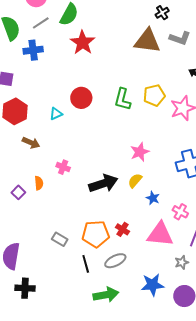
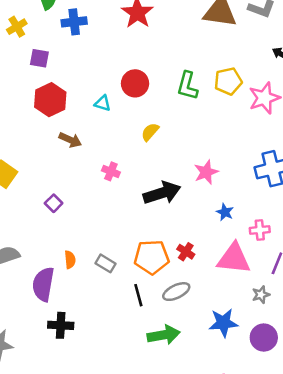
cyan triangle: (56, 114) -> (103, 103), turned 40
pink star: (140, 152) -> (206, 172), moved
yellow semicircle: (135, 181) -> (150, 132), moved
orange semicircle: (39, 183) -> (70, 260), moved
pink cross: (180, 212) -> (260, 230), turned -35

